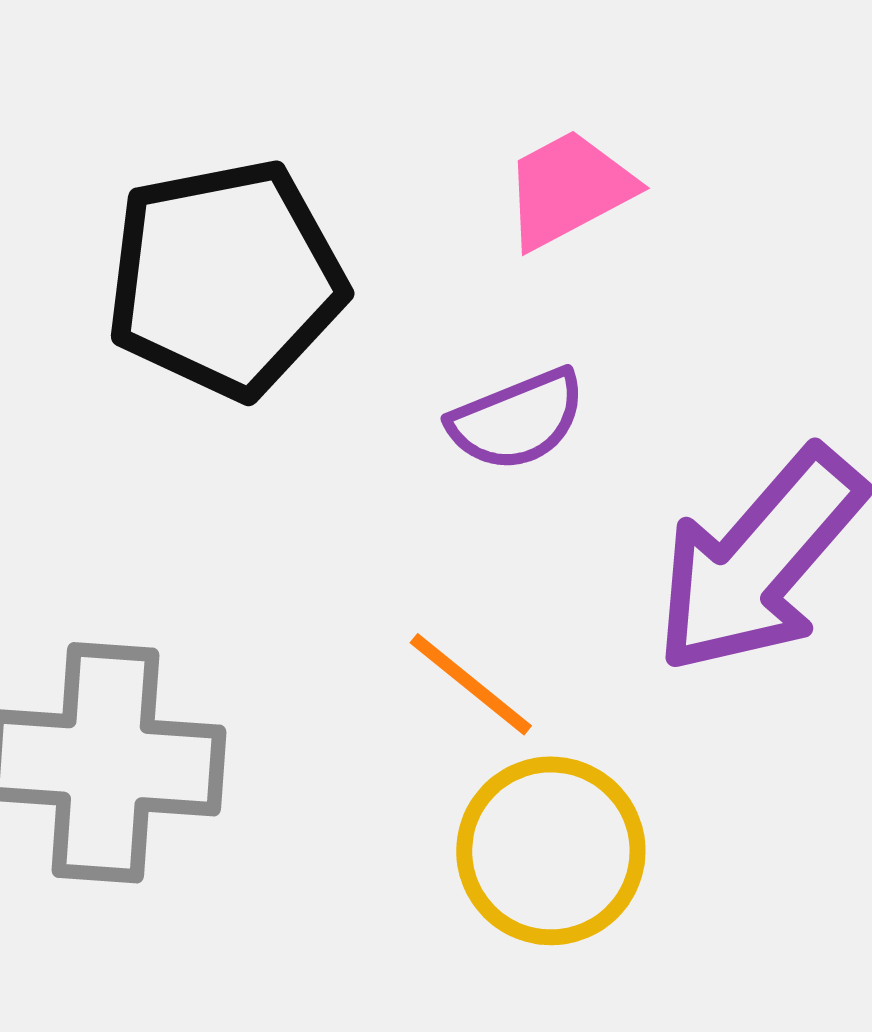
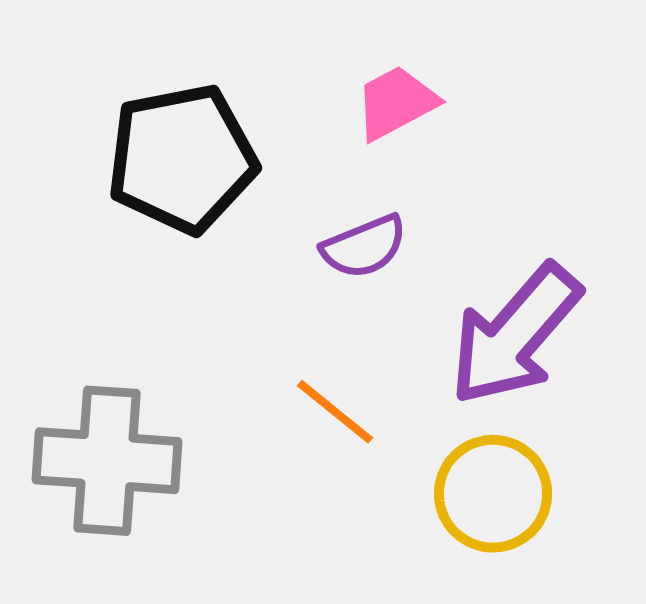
yellow circle: (551, 851) -> (493, 494), moved

